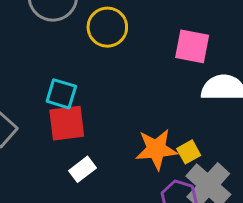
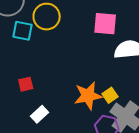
cyan square: (61, 94) -> (22, 31), moved
red square: (67, 123) -> (26, 84), size x0.6

